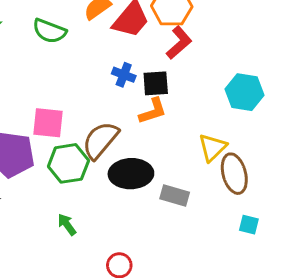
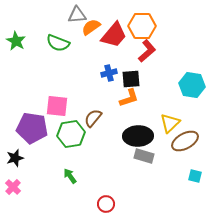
blue cross: (124, 75) -> (109, 73), turned -35
brown semicircle: (100, 140) -> (93, 118), size x0.7
black ellipse: (131, 174) -> (138, 136), moved
brown ellipse: (234, 174) -> (185, 141), turned 76

